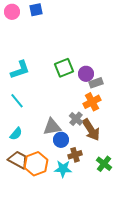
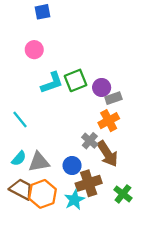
pink circle: (12, 12) -> (34, 50), moved
cyan L-shape: (20, 70) -> (52, 83), moved
gray triangle: (52, 127) -> (39, 162), moved
brown cross: (75, 155) -> (89, 183), size x1.5
cyan star: (63, 169) -> (74, 200), turned -30

